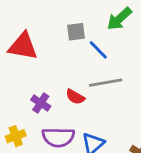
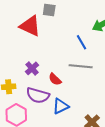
gray square: (76, 32) -> (49, 10), moved
red semicircle: (75, 97) -> (55, 79), moved

